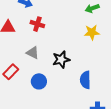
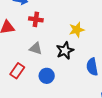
yellow star: (92, 32) -> (77, 30), moved

